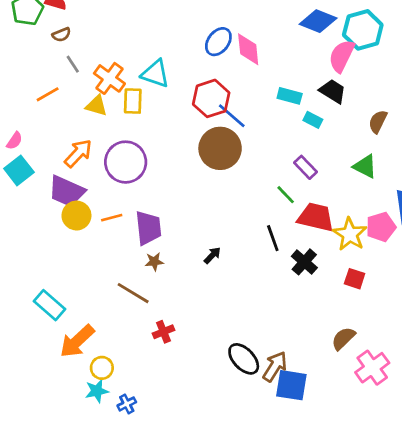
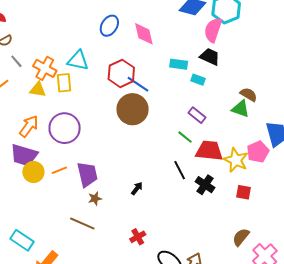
blue ellipse: (218, 42) -> (109, 26), moved
brown semicircle: (378, 122) -> (249, 95), moved, turned 102
red cross: (163, 332) -> (138, 237), moved

